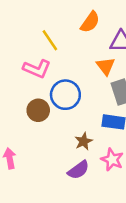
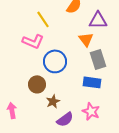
brown circle: (38, 110) -> (37, 84), moved
brown star: (84, 141) -> (53, 101), moved

